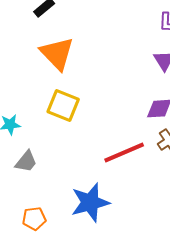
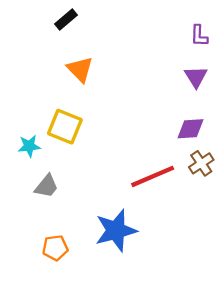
orange triangle: (57, 54) -> (80, 69), size x0.7
yellow square: (63, 106) -> (65, 127), moved

